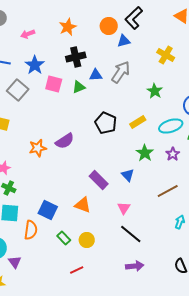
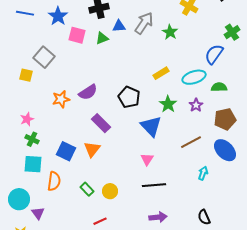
gray square: (18, 90) -> (44, 57), moved
green star: (155, 91) -> (170, 32), moved
black pentagon: (106, 123) -> (129, 97), moved
blue triangle: (128, 175) -> (151, 126), size x1.6
purple rectangle: (99, 180) -> (101, 123), moved
orange triangle: (83, 205) -> (92, 149), moved, turned 48
blue square: (48, 210) -> (66, 151), moved
black line: (131, 234) -> (154, 185), turned -45

